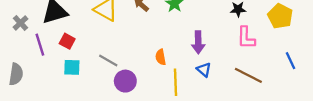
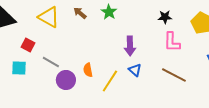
red square: (67, 41) -> (28, 45), moved
orange semicircle: (161, 57) -> (88, 70), moved
yellow line: (175, 82) -> (110, 81), turned 35

